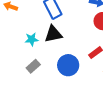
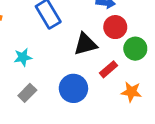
black triangle: (53, 34) -> (85, 44), moved

